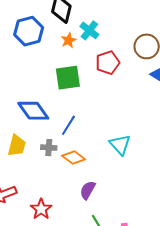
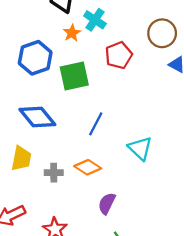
blue hexagon: (29, 31) -> (35, 58), moved
blue line: (68, 125) -> (96, 124), moved
gray cross: (49, 148) -> (54, 173), moved

